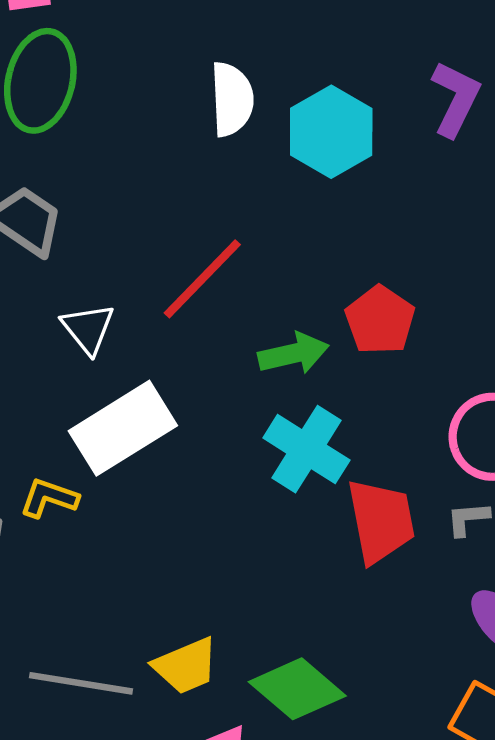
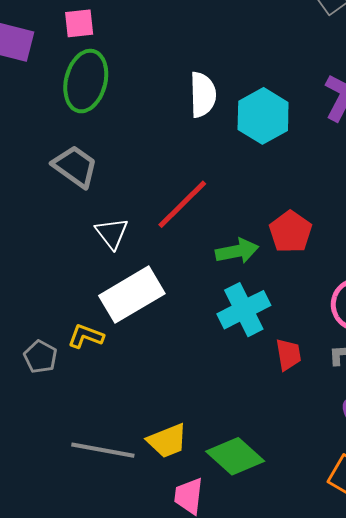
cyan cross: (306, 449) -> (244, 310), turned 30
red trapezoid: (381, 521) -> (288, 355), size x0.6

